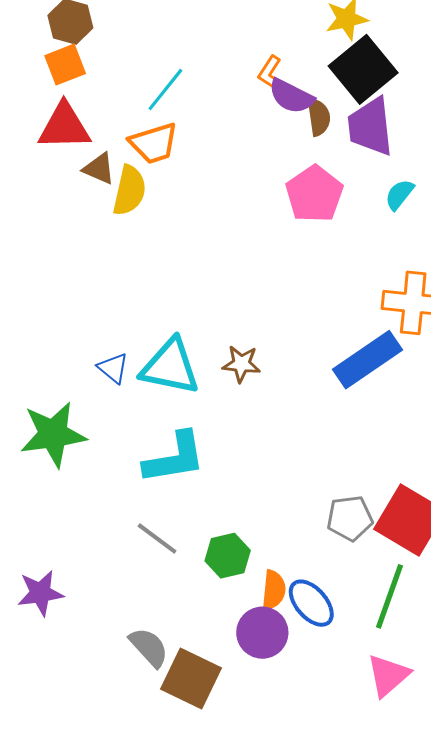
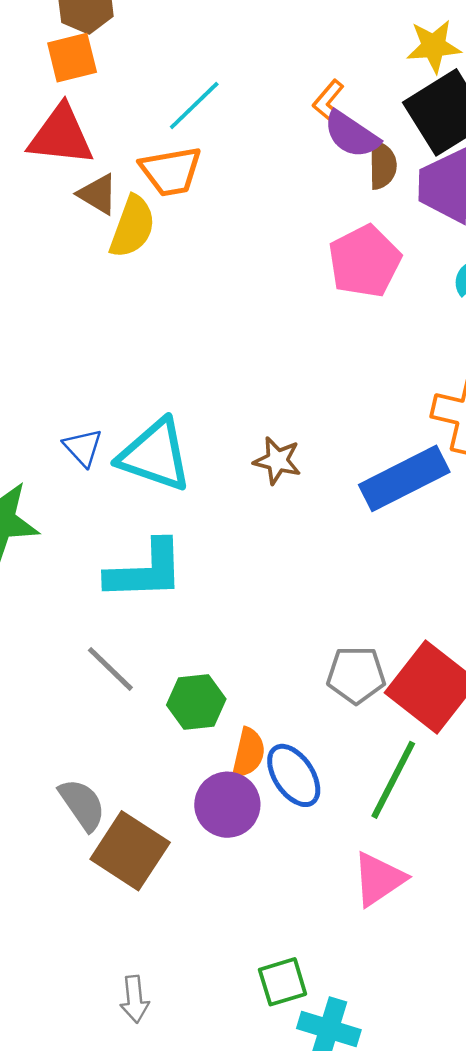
brown star: (241, 364) -> (277, 461), moved

